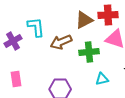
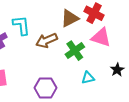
red cross: (108, 15) -> (94, 13), turned 30
green cross: (89, 52) -> (75, 51), turned -30

